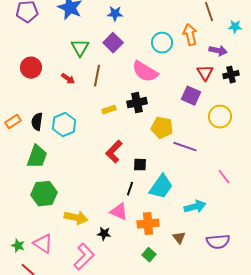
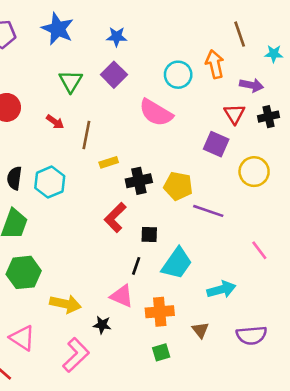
brown line: (97, 76) -> (86, 135), moved
black cross: (137, 103) -> (139, 181), moved
green square: (149, 255) -> (161, 352), turned 32

